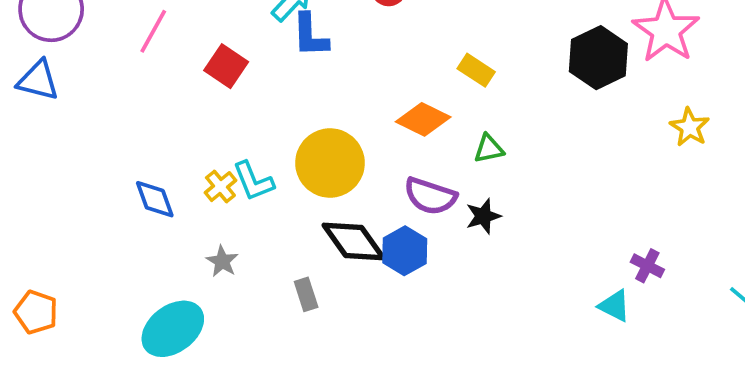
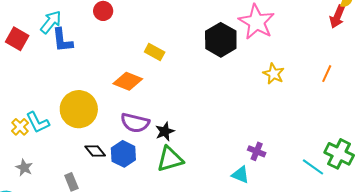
red square: (226, 66) -> (17, 39), moved
green triangle: (489, 149) -> (170, 159), moved, size x1.6
black diamond: (354, 242) -> (95, 151), size x0.6

